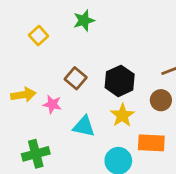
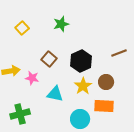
green star: (84, 20) -> (61, 24), moved
brown circle: (161, 100) -> (106, 82), moved

